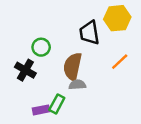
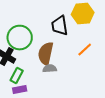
green circle: (41, 47) -> (20, 38), size x1.6
green rectangle: (57, 104) -> (17, 76), moved

